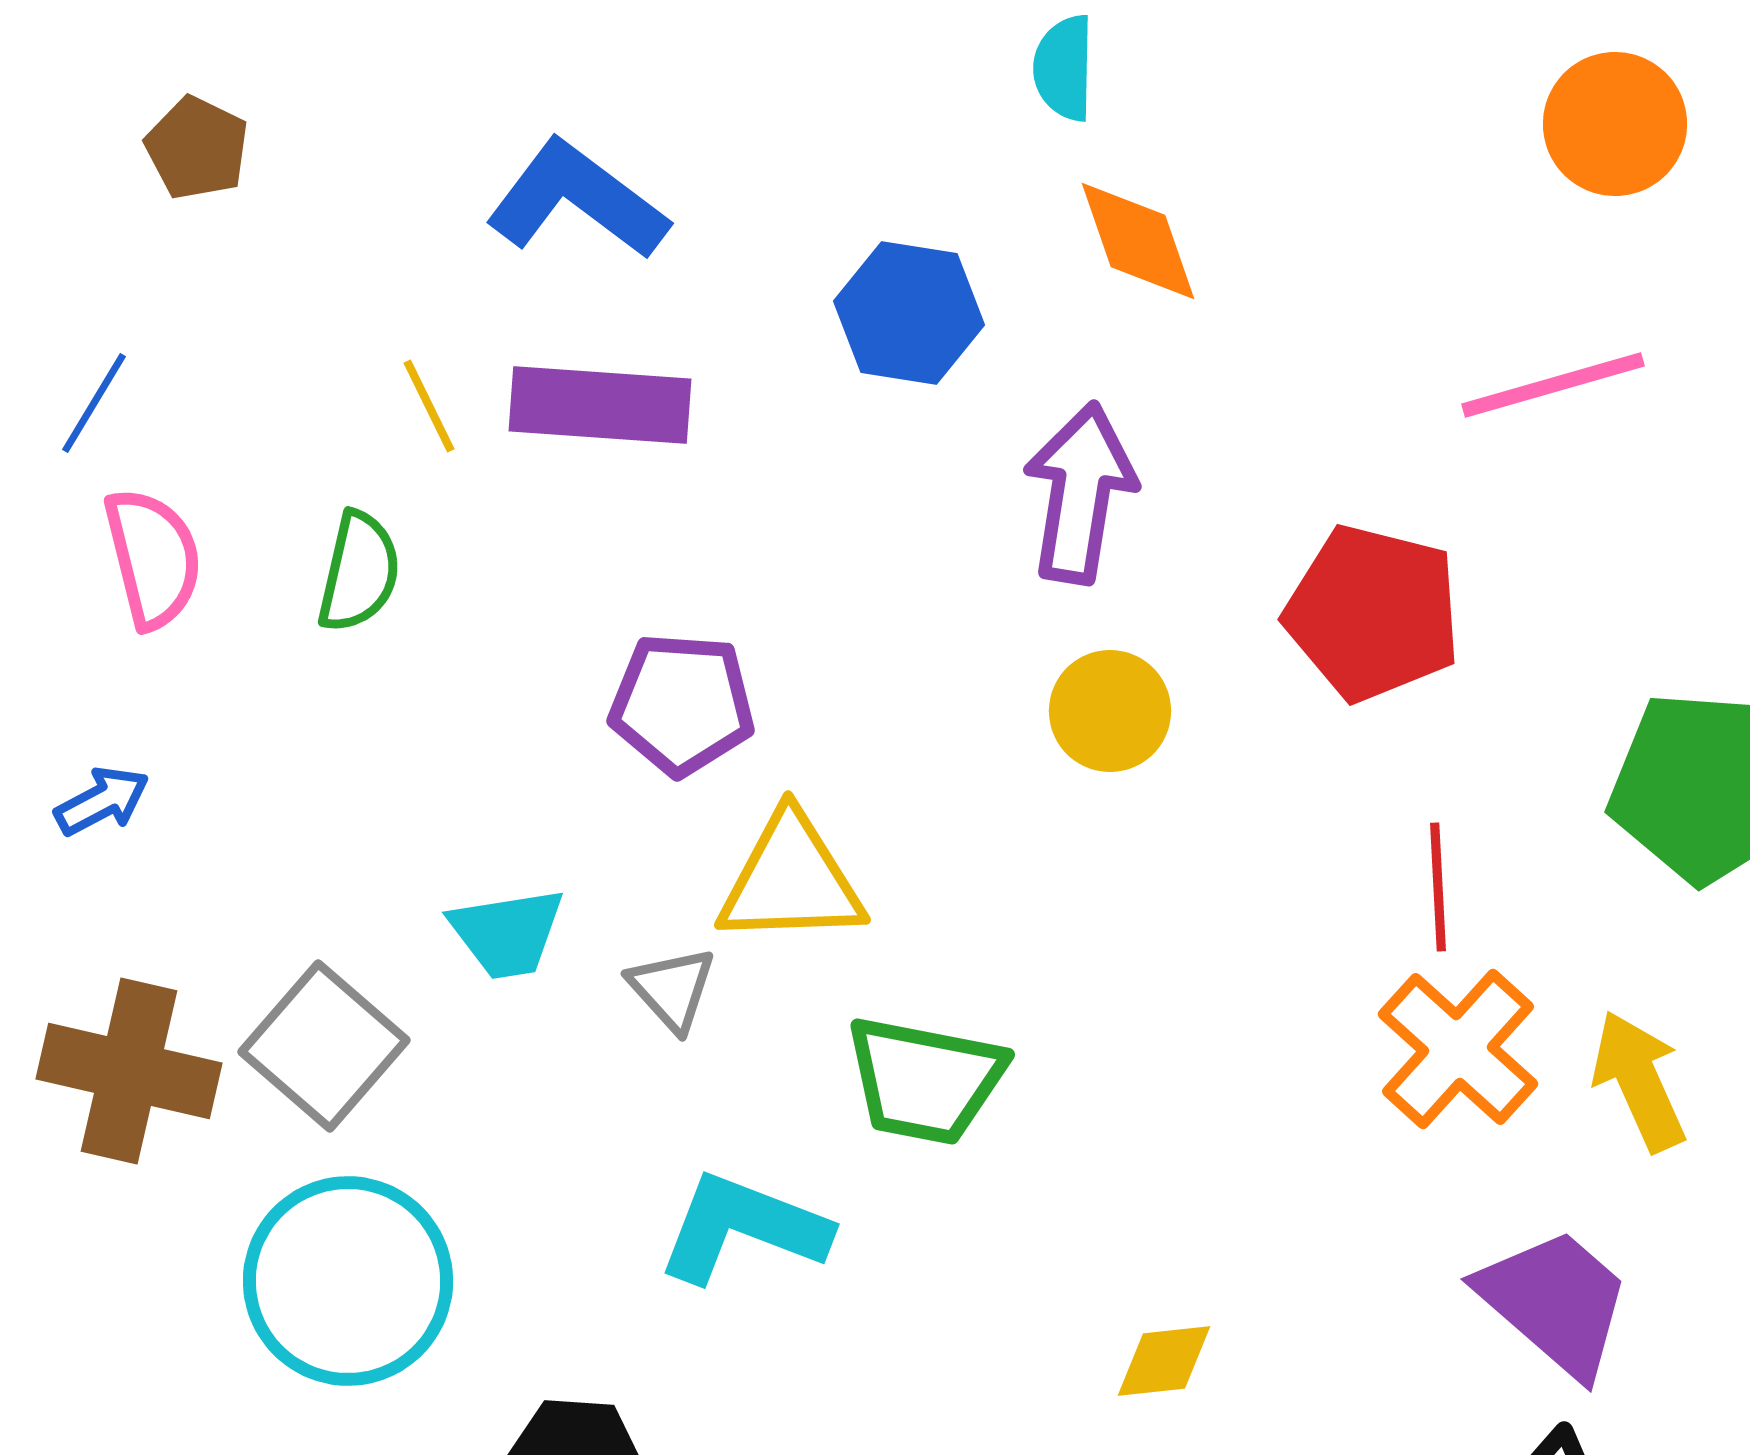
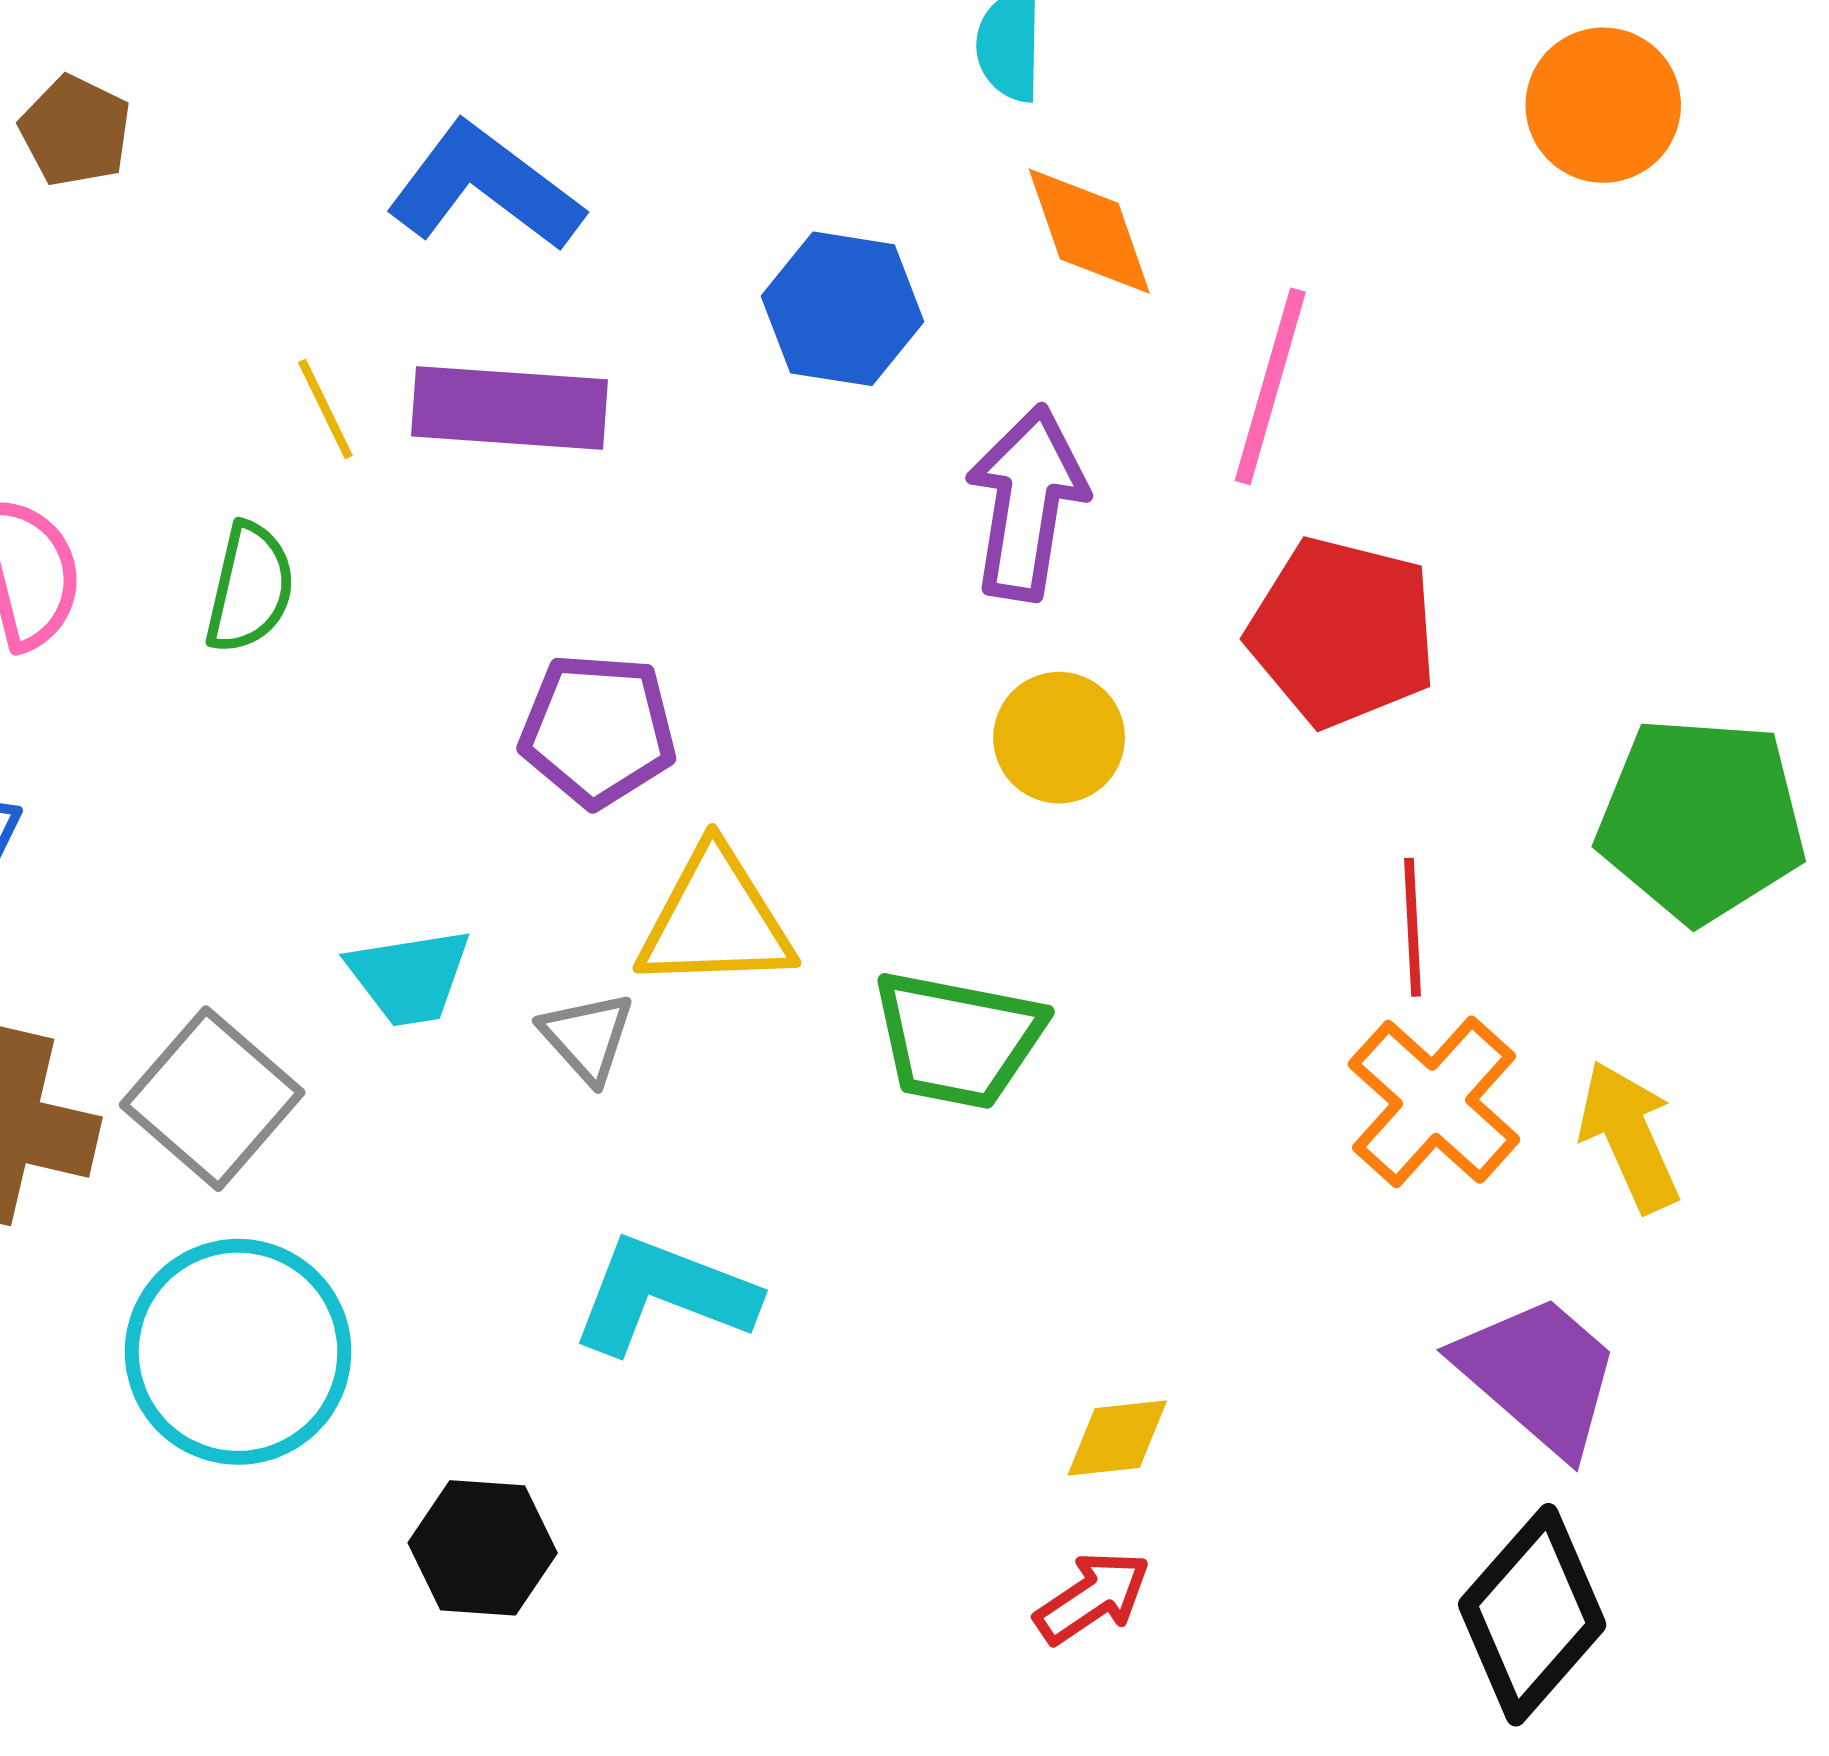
pink line: (1553, 385) -> (1270, 386), moved, turned -58
green trapezoid: (925, 1080) -> (958, 1039), moved

